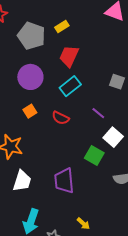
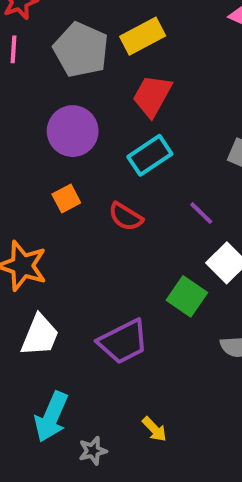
yellow rectangle: (62, 27) -> (143, 36), size x1.5
purple trapezoid: (64, 181) -> (123, 342), turned -116

